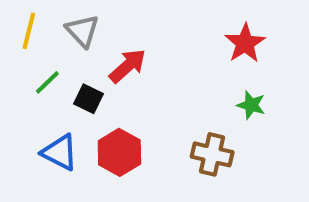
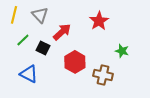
red star: (245, 43) -> (99, 21), moved
red hexagon: (119, 152) -> (75, 62), moved

